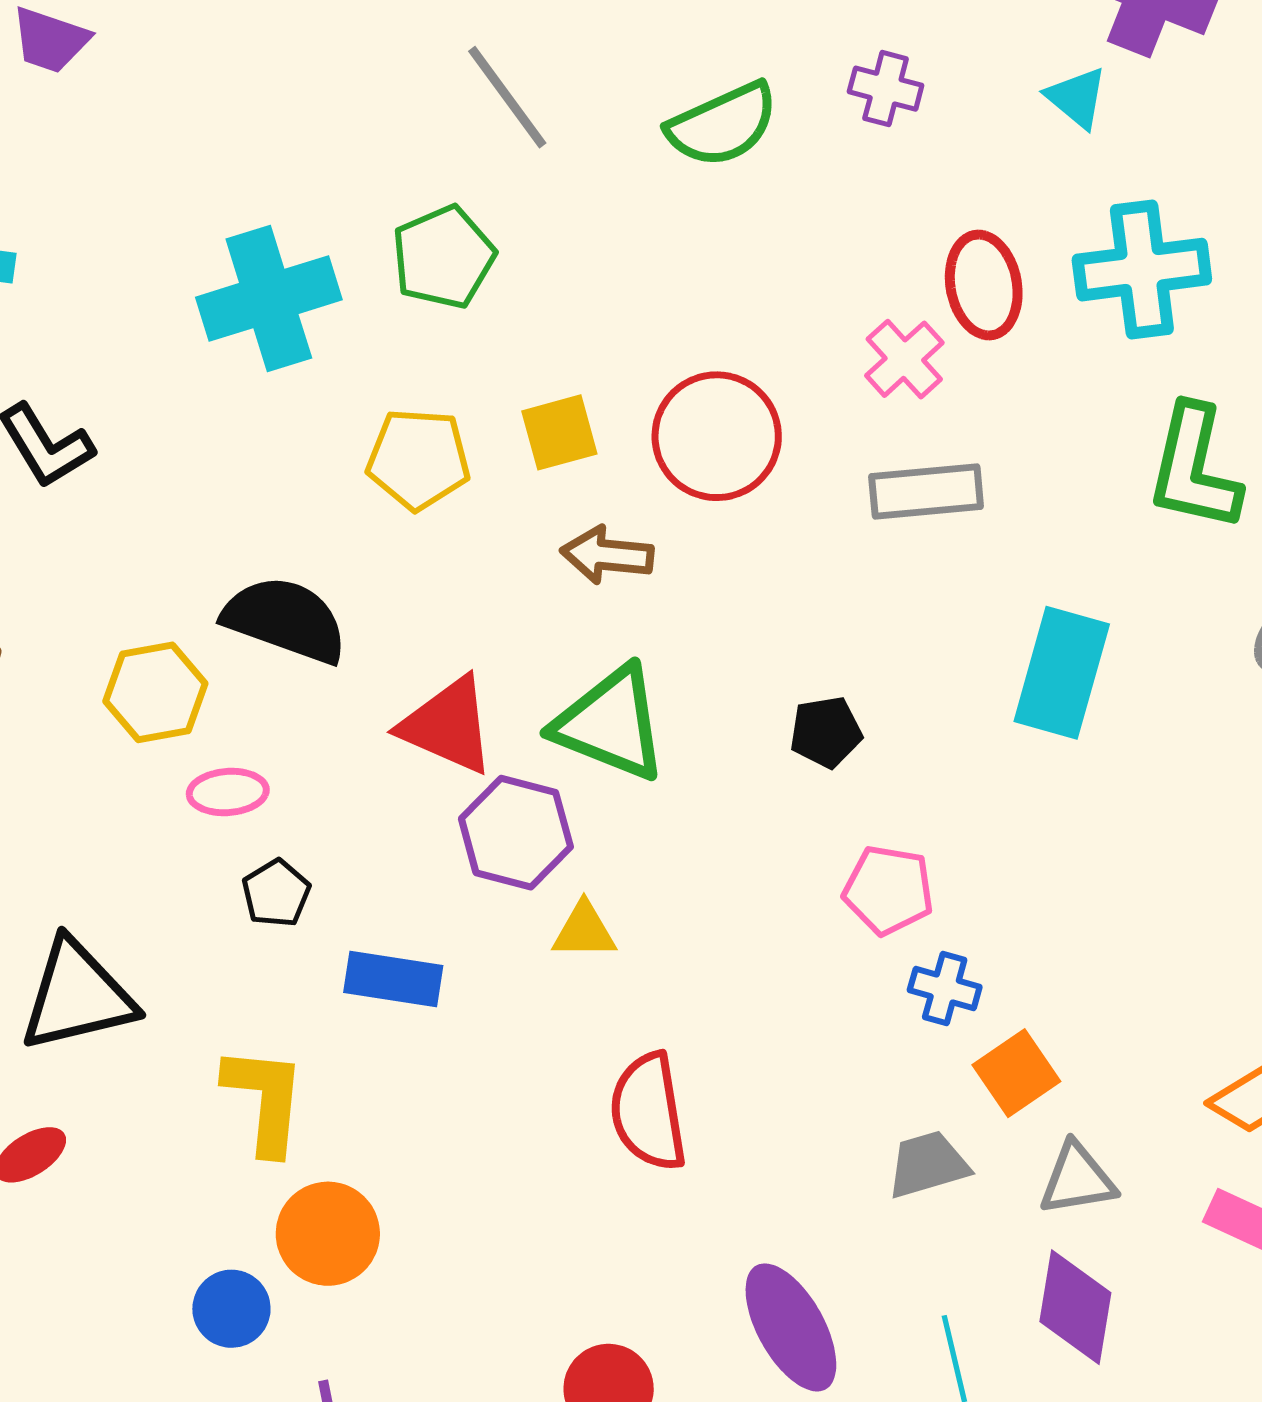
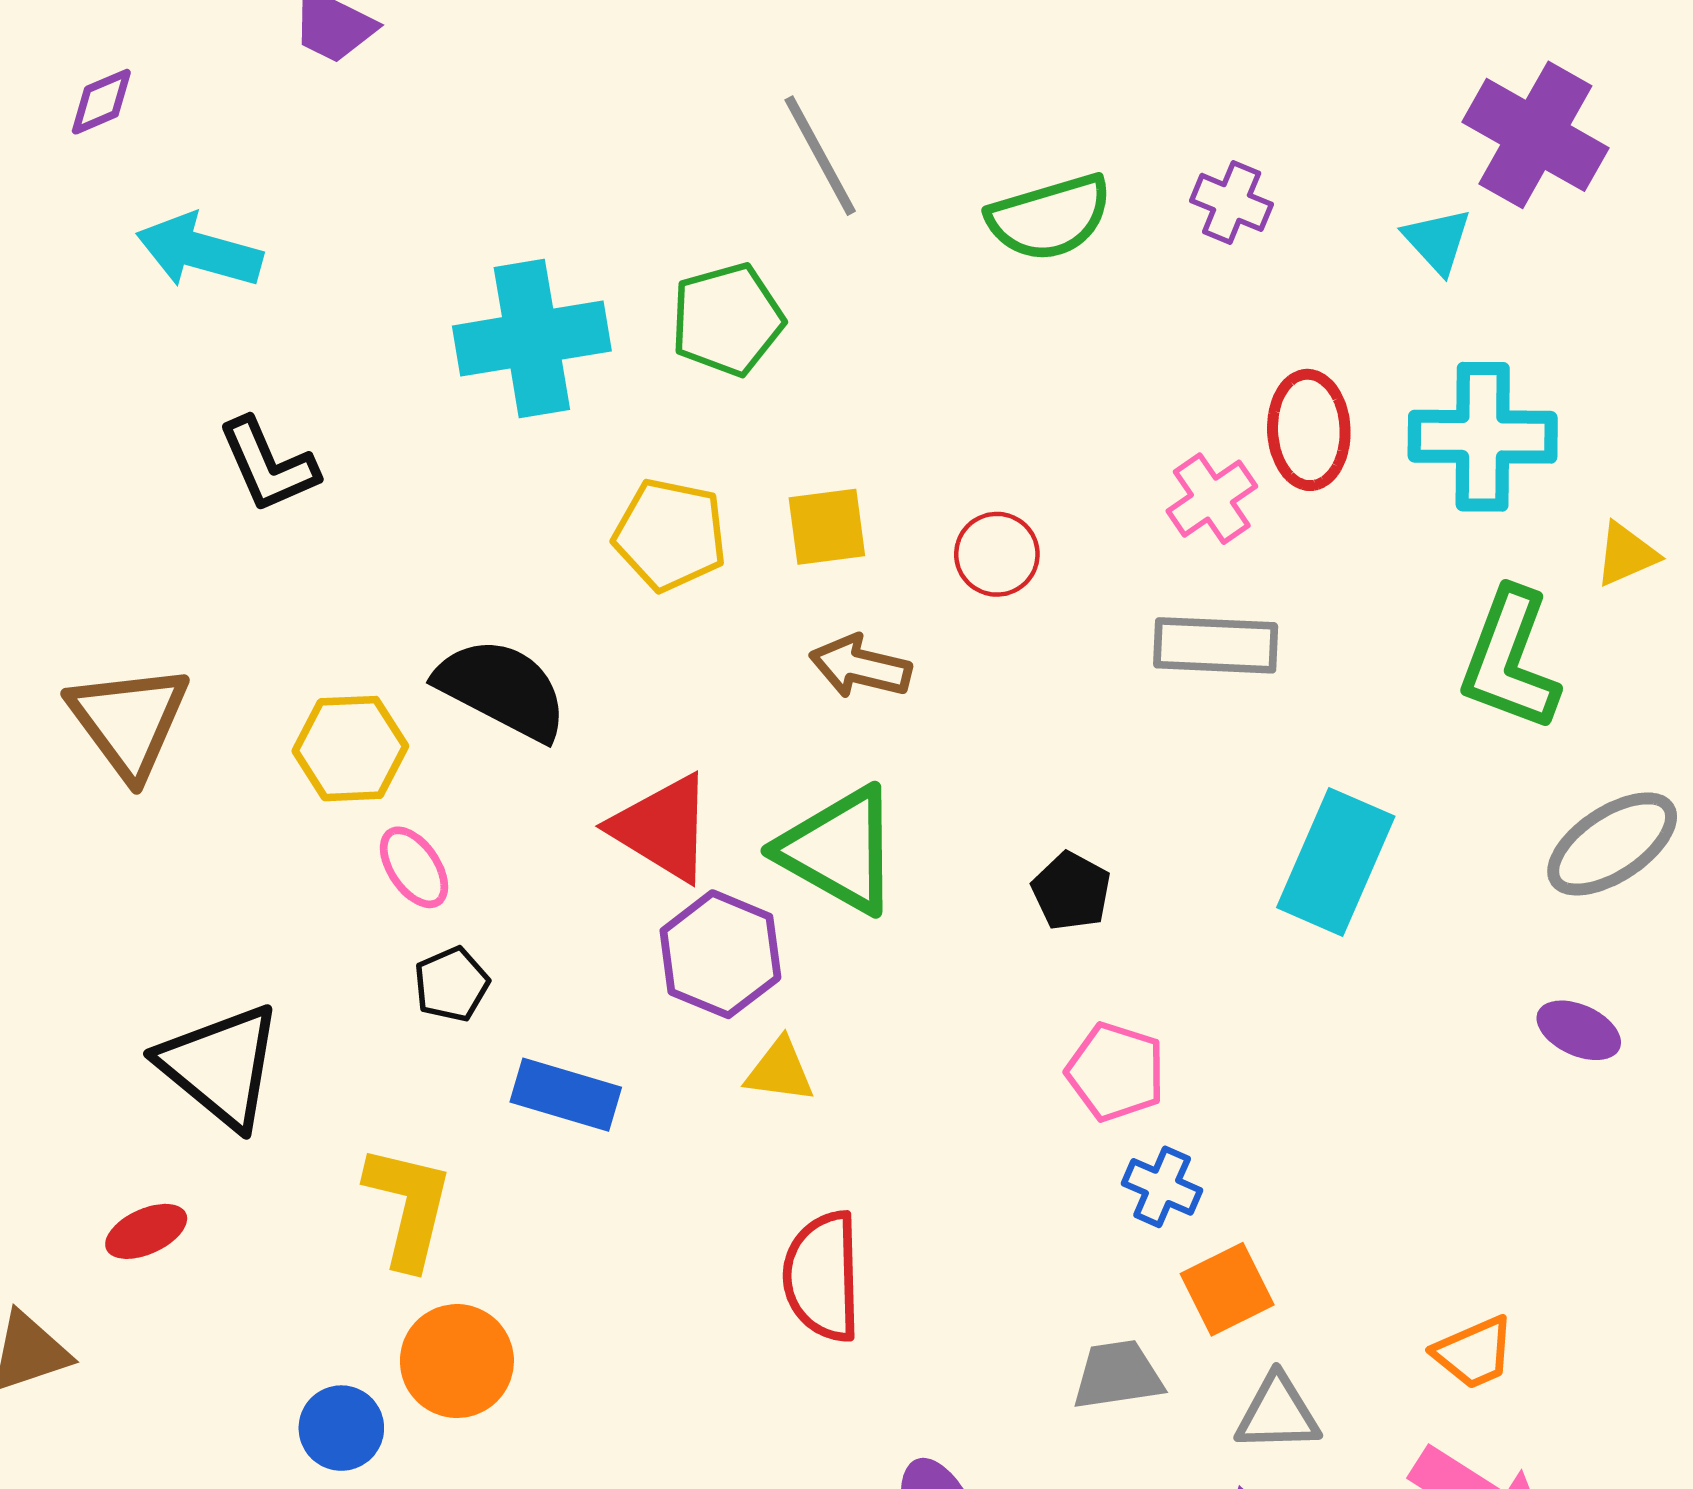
red circle: (717, 436) -> (997, 554), size x0.6
black pentagon: (826, 732) -> (1071, 891), turned 30
pink ellipse: (228, 792) -> (414, 867), turned 52
black triangle: (77, 996) -> (221, 1066), turned 45

